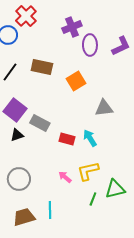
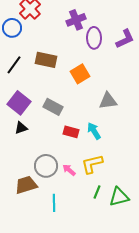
gray rectangle: (40, 123) -> (53, 107), moved
gray circle: (19, 179) -> (46, 166), moved
green triangle: (115, 189) -> (119, 197), moved
brown trapezoid: (24, 217) -> (26, 185), moved

